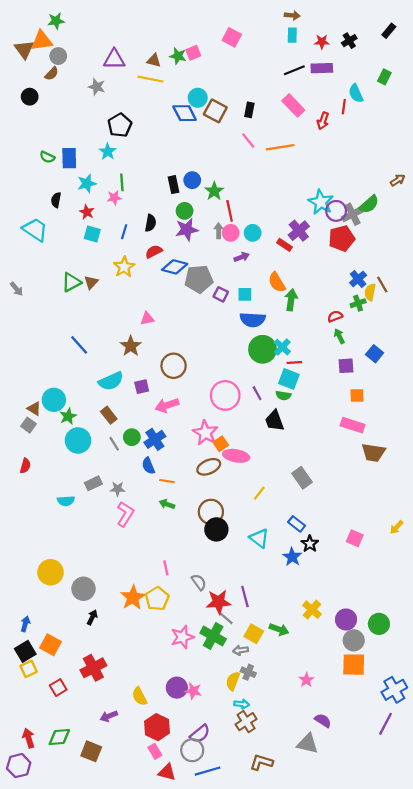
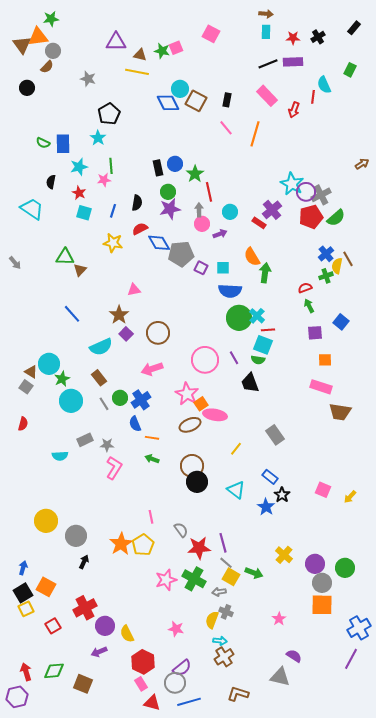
purple triangle: (114, 59) -> (116, 42), moved
orange line: (280, 147) -> (255, 134), turned -65
green semicircle: (369, 204) -> (336, 218), moved
pink circle: (231, 233) -> (202, 224), moved
yellow star: (124, 267) -> (113, 243), turned -30
blue diamond: (175, 267) -> (159, 243), turned 45
green triangle: (71, 282) -> (65, 257), turned 30
brown triangle: (91, 282) -> (80, 270), moved
purple square: (142, 387) -> (126, 334), moved, turned -32
yellow arrow: (397, 527) -> (350, 497), moved
gray line: (226, 618) -> (226, 563), moved
purple circle: (177, 688) -> (105, 626), moved

